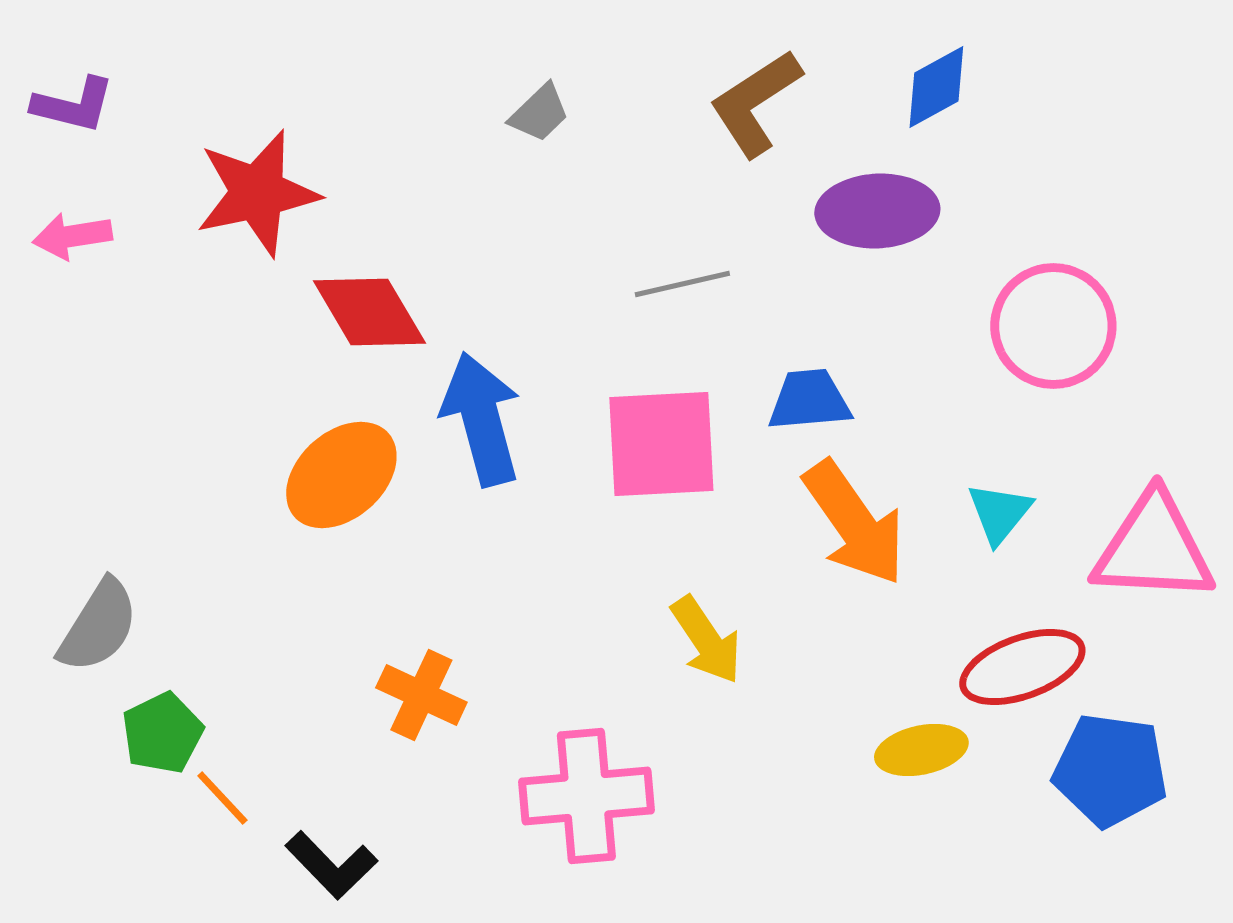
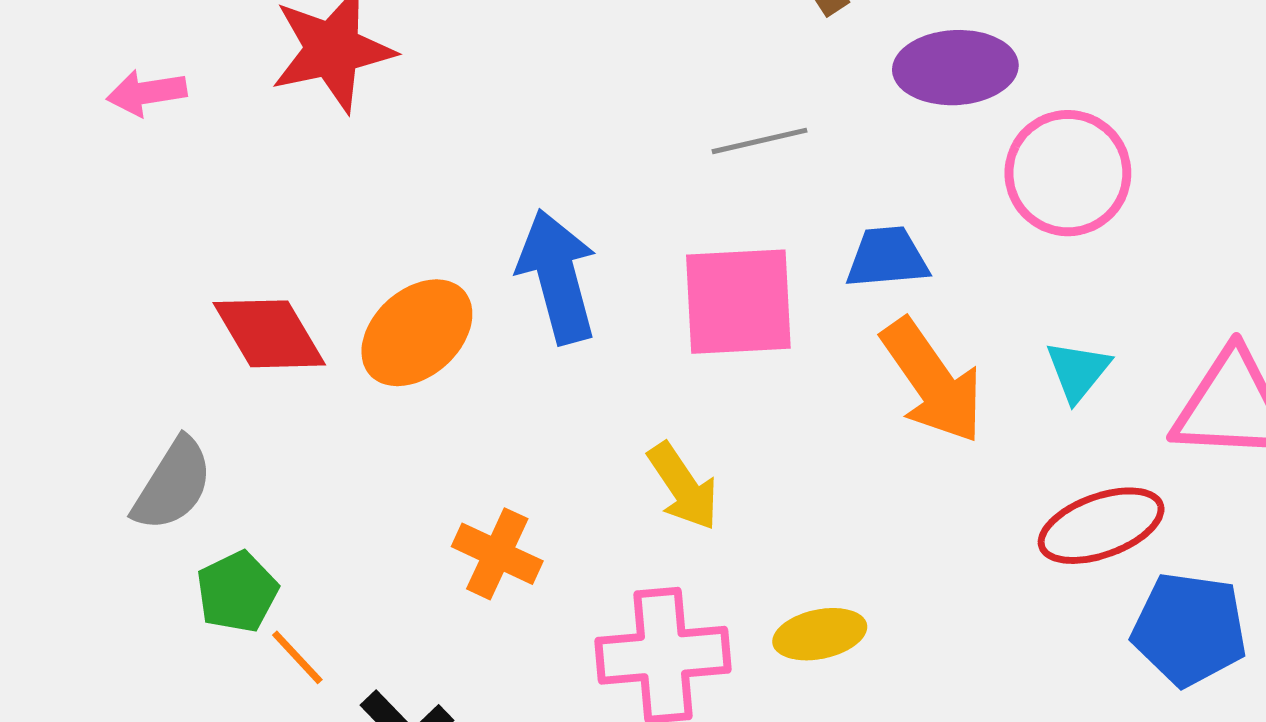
red diamond: (369, 312) -> (269, 334), moved
pink circle: (1053, 326) -> (1068, 173), moved
yellow arrow: (706, 640) -> (683, 487), moved
yellow ellipse: (921, 750) -> (820, 634), moved

